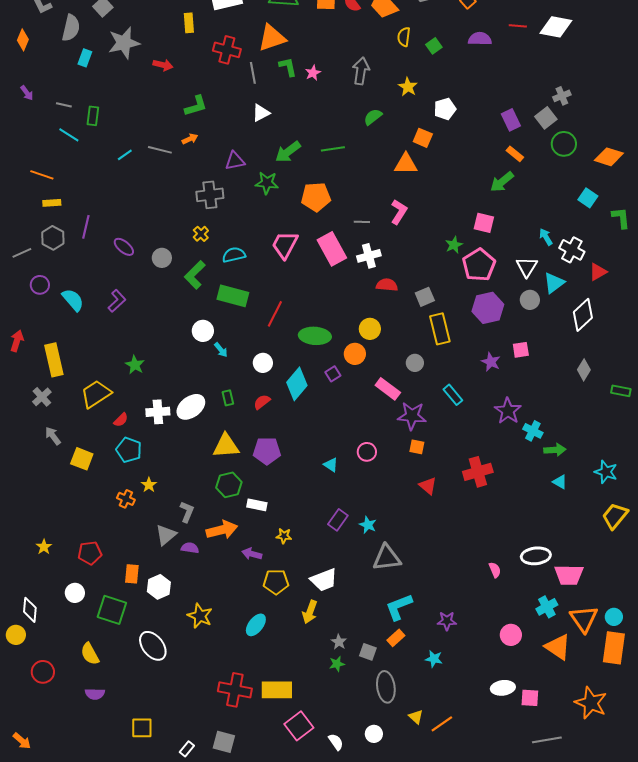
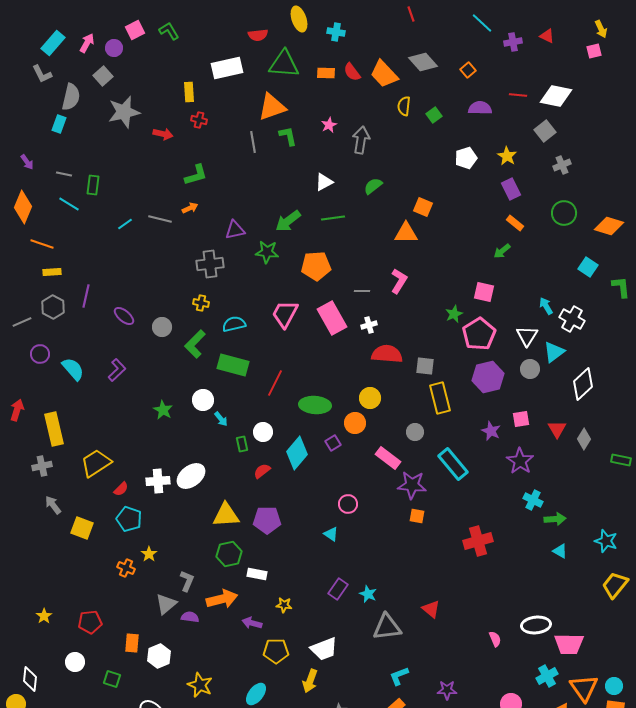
orange diamond: (23, 40) -> (23, 207), moved, size x1.5
red cross: (227, 50) -> (199, 120), moved, size x0.6
cyan rectangle: (85, 58) -> (59, 124), moved
pink star: (313, 73) -> (329, 125), moved
yellow star: (408, 87) -> (507, 156), moved
white pentagon: (445, 109) -> (466, 158), moved
white triangle: (261, 113) -> (324, 182), moved
gray square: (546, 118) -> (545, 131), moved
green arrow: (502, 182) -> (502, 251), size x0.7
yellow cross: (201, 234) -> (201, 303), turned -35
white cross: (369, 256) -> (369, 325), size x0.7
red triangle: (598, 272) -> (557, 429), moved, turned -30
red semicircle: (387, 285) -> (387, 354), size x1.4
gray square: (425, 297) -> (425, 366), turned 30
green star: (135, 365) -> (163, 410), moved
cyan rectangle: (453, 395) -> (453, 464), size x1.5
gray cross: (42, 397) -> (42, 466), turned 30
green rectangle: (228, 398) -> (242, 444), moved
purple star: (508, 411) -> (520, 461), moved
pink circle: (367, 452) -> (348, 504), moved
red triangle: (428, 486) -> (431, 609), moved
cyan L-shape: (399, 607) -> (399, 676), size x0.7
green square: (112, 610) -> (112, 679), size x0.6

